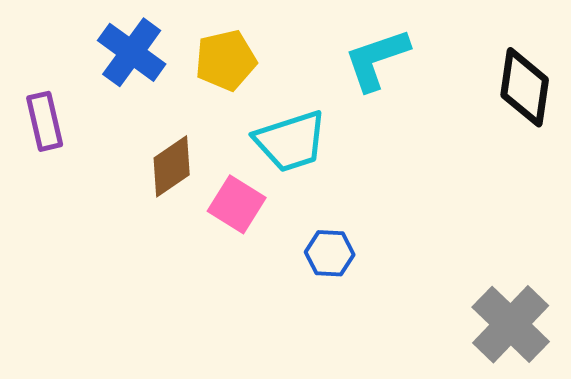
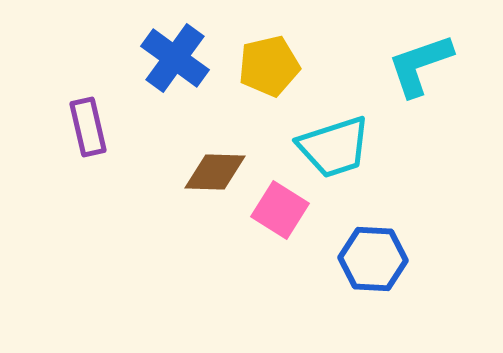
brown diamond: (172, 166) -> (215, 172), turned 36
blue hexagon: (330, 253) -> (373, 259), size x1.4

